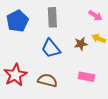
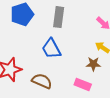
brown star: (81, 44) -> (93, 64), moved

